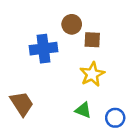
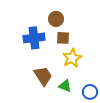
brown square: (92, 40) -> (63, 38), moved
brown trapezoid: (22, 104) -> (43, 76), moved

